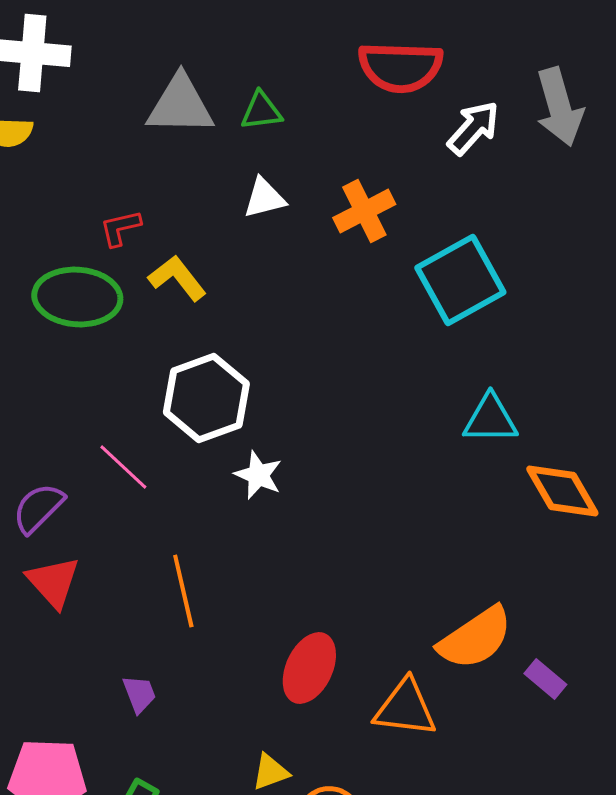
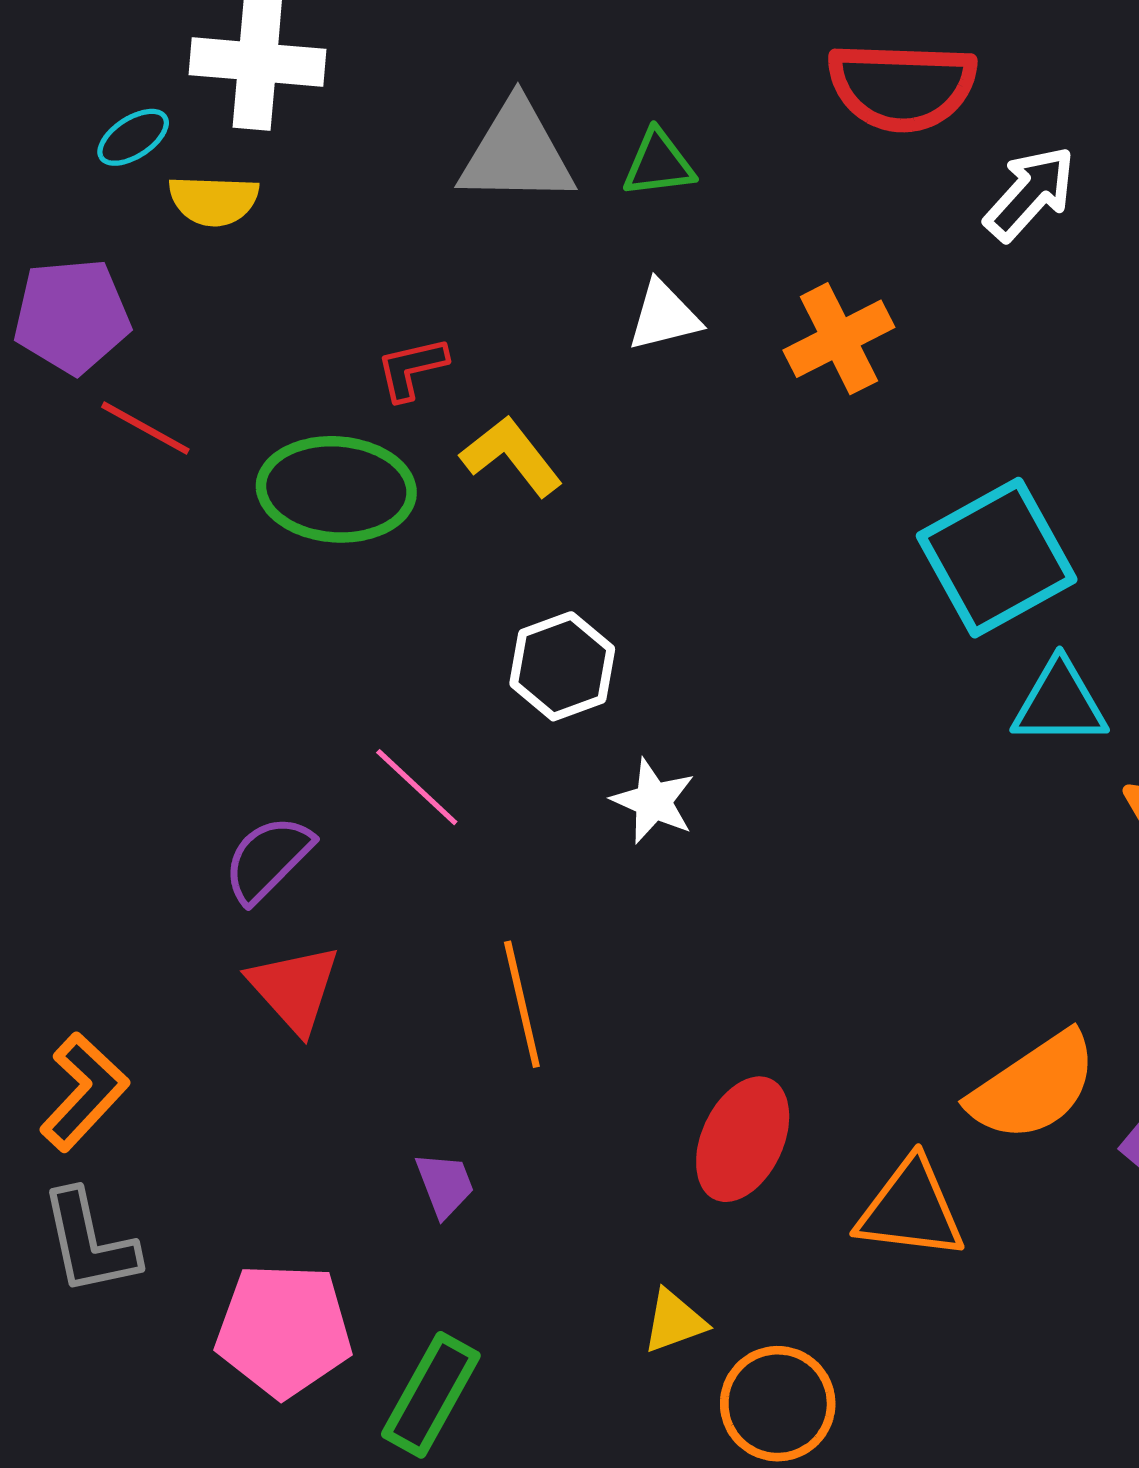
cyan square: (460, 280) -> (997, 558), moved
white hexagon: (206, 398) -> (562, 666), size x0.7

